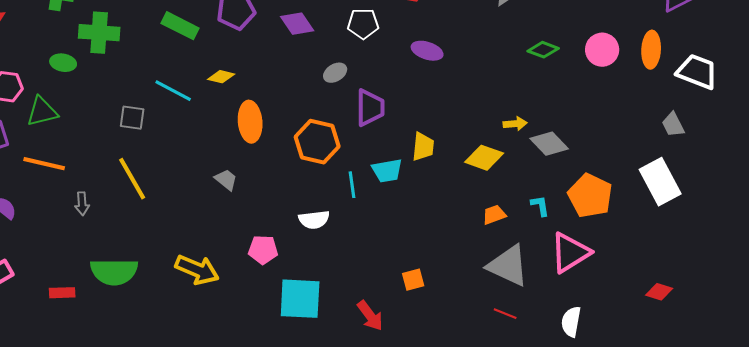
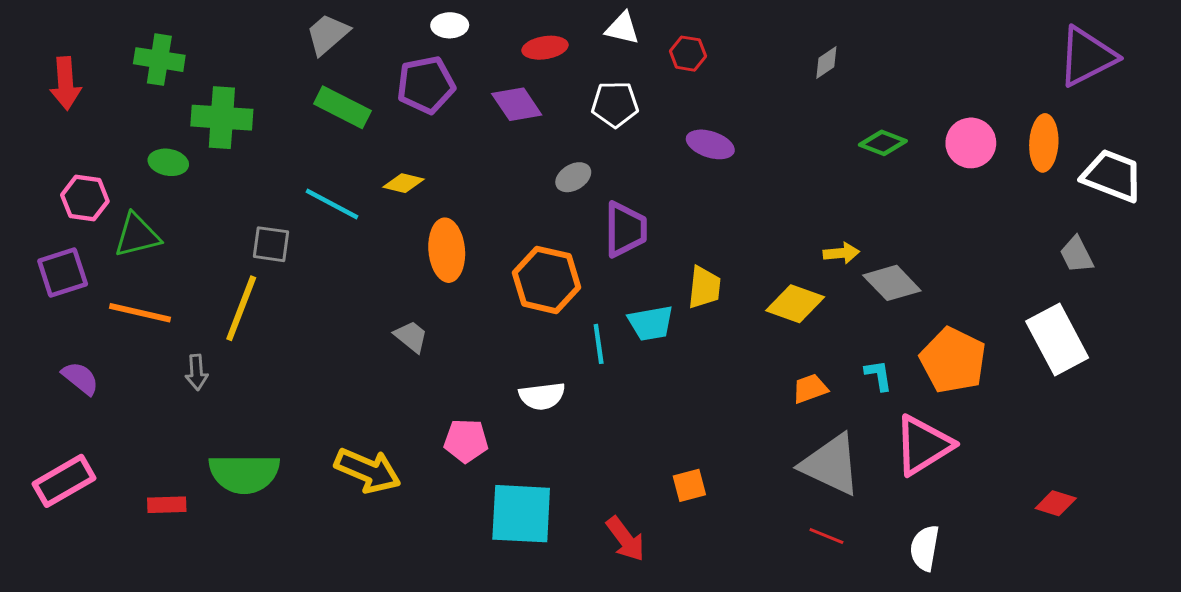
yellow line: (132, 179) -> (241, 308), moved, turned 51

